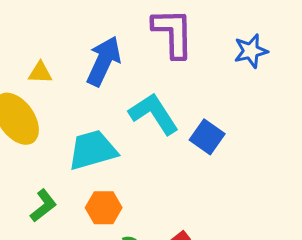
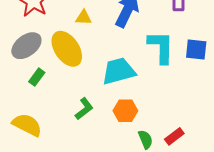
cyan L-shape: (154, 114) -> (161, 47), turned 33
blue square: (207, 137) -> (196, 50), moved, turned -30

